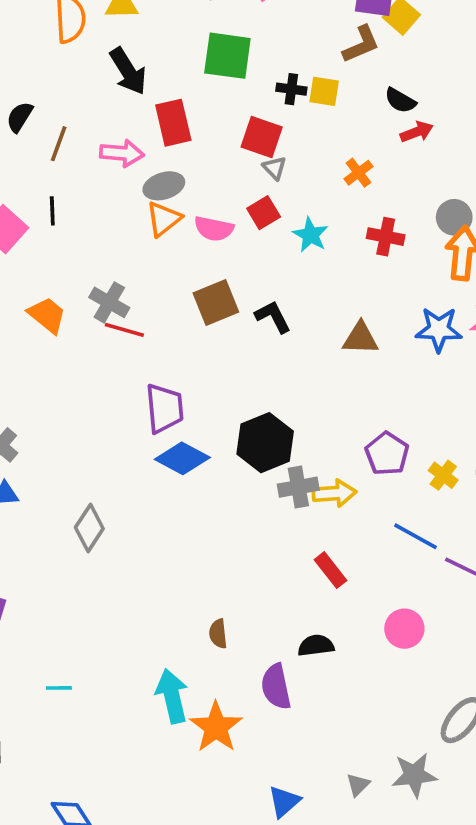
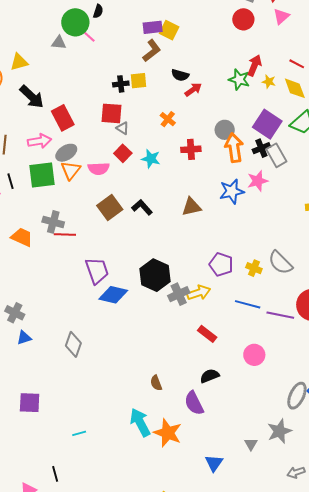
green square: (227, 56) -> (42, 175), moved

